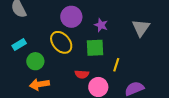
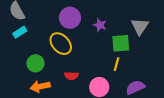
cyan rectangle: (19, 45) -> (20, 32), moved
green square: (95, 48) -> (121, 43), moved
red semicircle: (82, 74) -> (71, 76), moved

